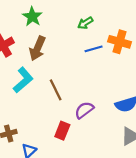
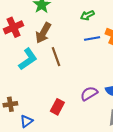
brown line: (56, 90) -> (56, 57), moved
purple semicircle: (84, 110) -> (89, 93), moved

